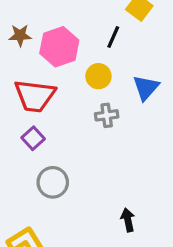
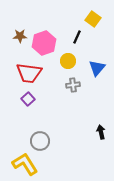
gray circle: (53, 182) -> (40, 141), moved
black arrow: (128, 220) -> (101, 132), moved

